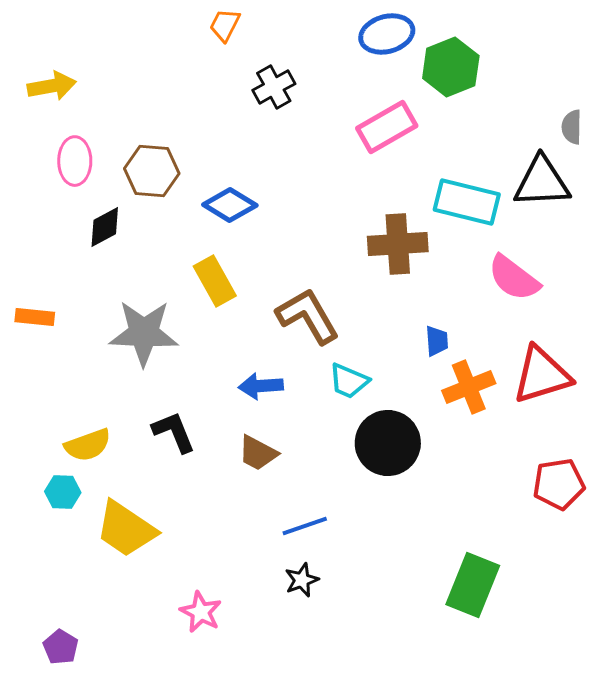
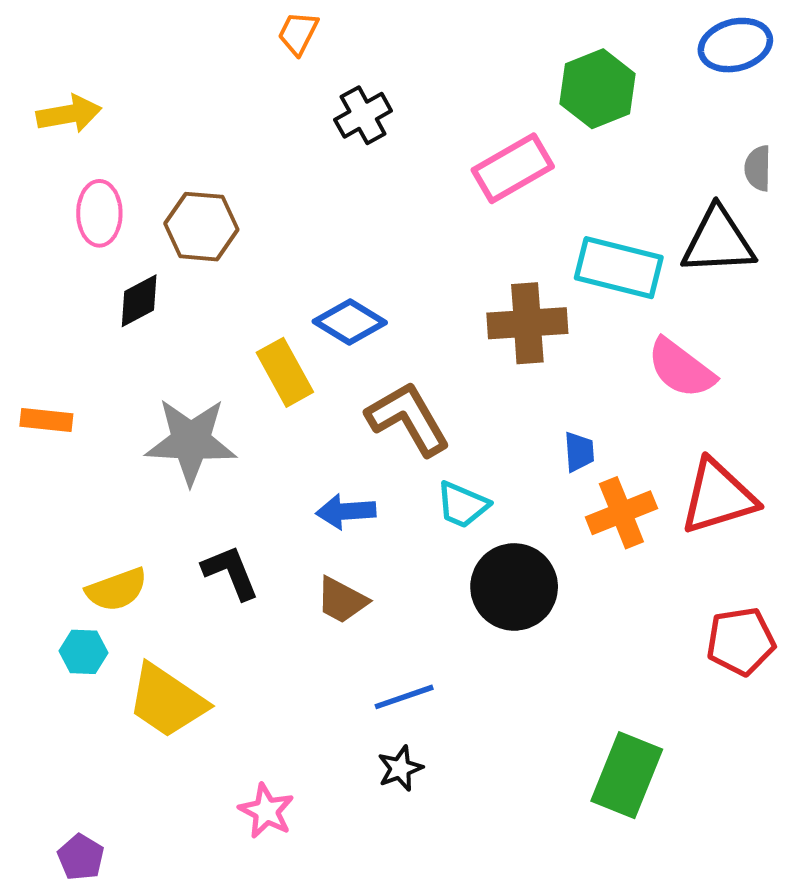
blue ellipse: (387, 34) -> (735, 45), moved
blue diamond: (230, 205) -> (350, 322), moved

